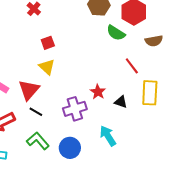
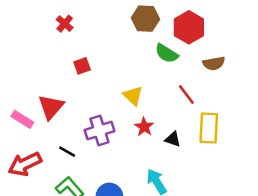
yellow triangle: (47, 67) -> (133, 96), moved
red triangle: (29, 90) -> (51, 107), moved
purple cross: (75, 109) -> (99, 131), moved

